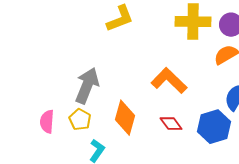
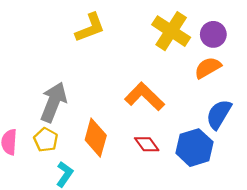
yellow cross: (193, 22) -> (171, 31), turned 32

